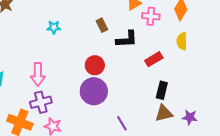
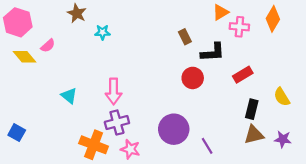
cyan star: (54, 27) -> (102, 32), moved
yellow semicircle: (182, 41) -> (282, 97), moved, turned -30
red circle: (95, 65) -> (193, 78), moved
purple circle: (94, 91) -> (174, 129), moved

